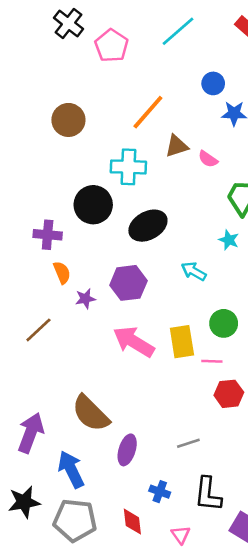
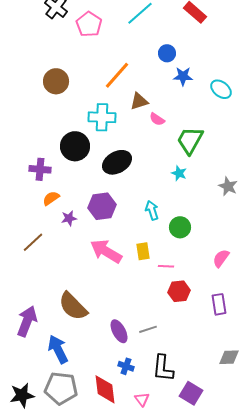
pink semicircle: (208, 159) -> (157, 119), moved
cyan arrow: (194, 271) -> (152, 210), moved, turned 42
orange semicircle: (62, 273) -> (51, 198), turned -102
green circle: (224, 323) -> (180, 227), moved
yellow rectangle: (182, 342) -> (143, 251), size x0.7
purple ellipse: (127, 450) -> (119, 331), moved, turned -45
black star: (24, 502) -> (22, 395), moved
red diamond: (132, 522) -> (105, 389), size x1.4

